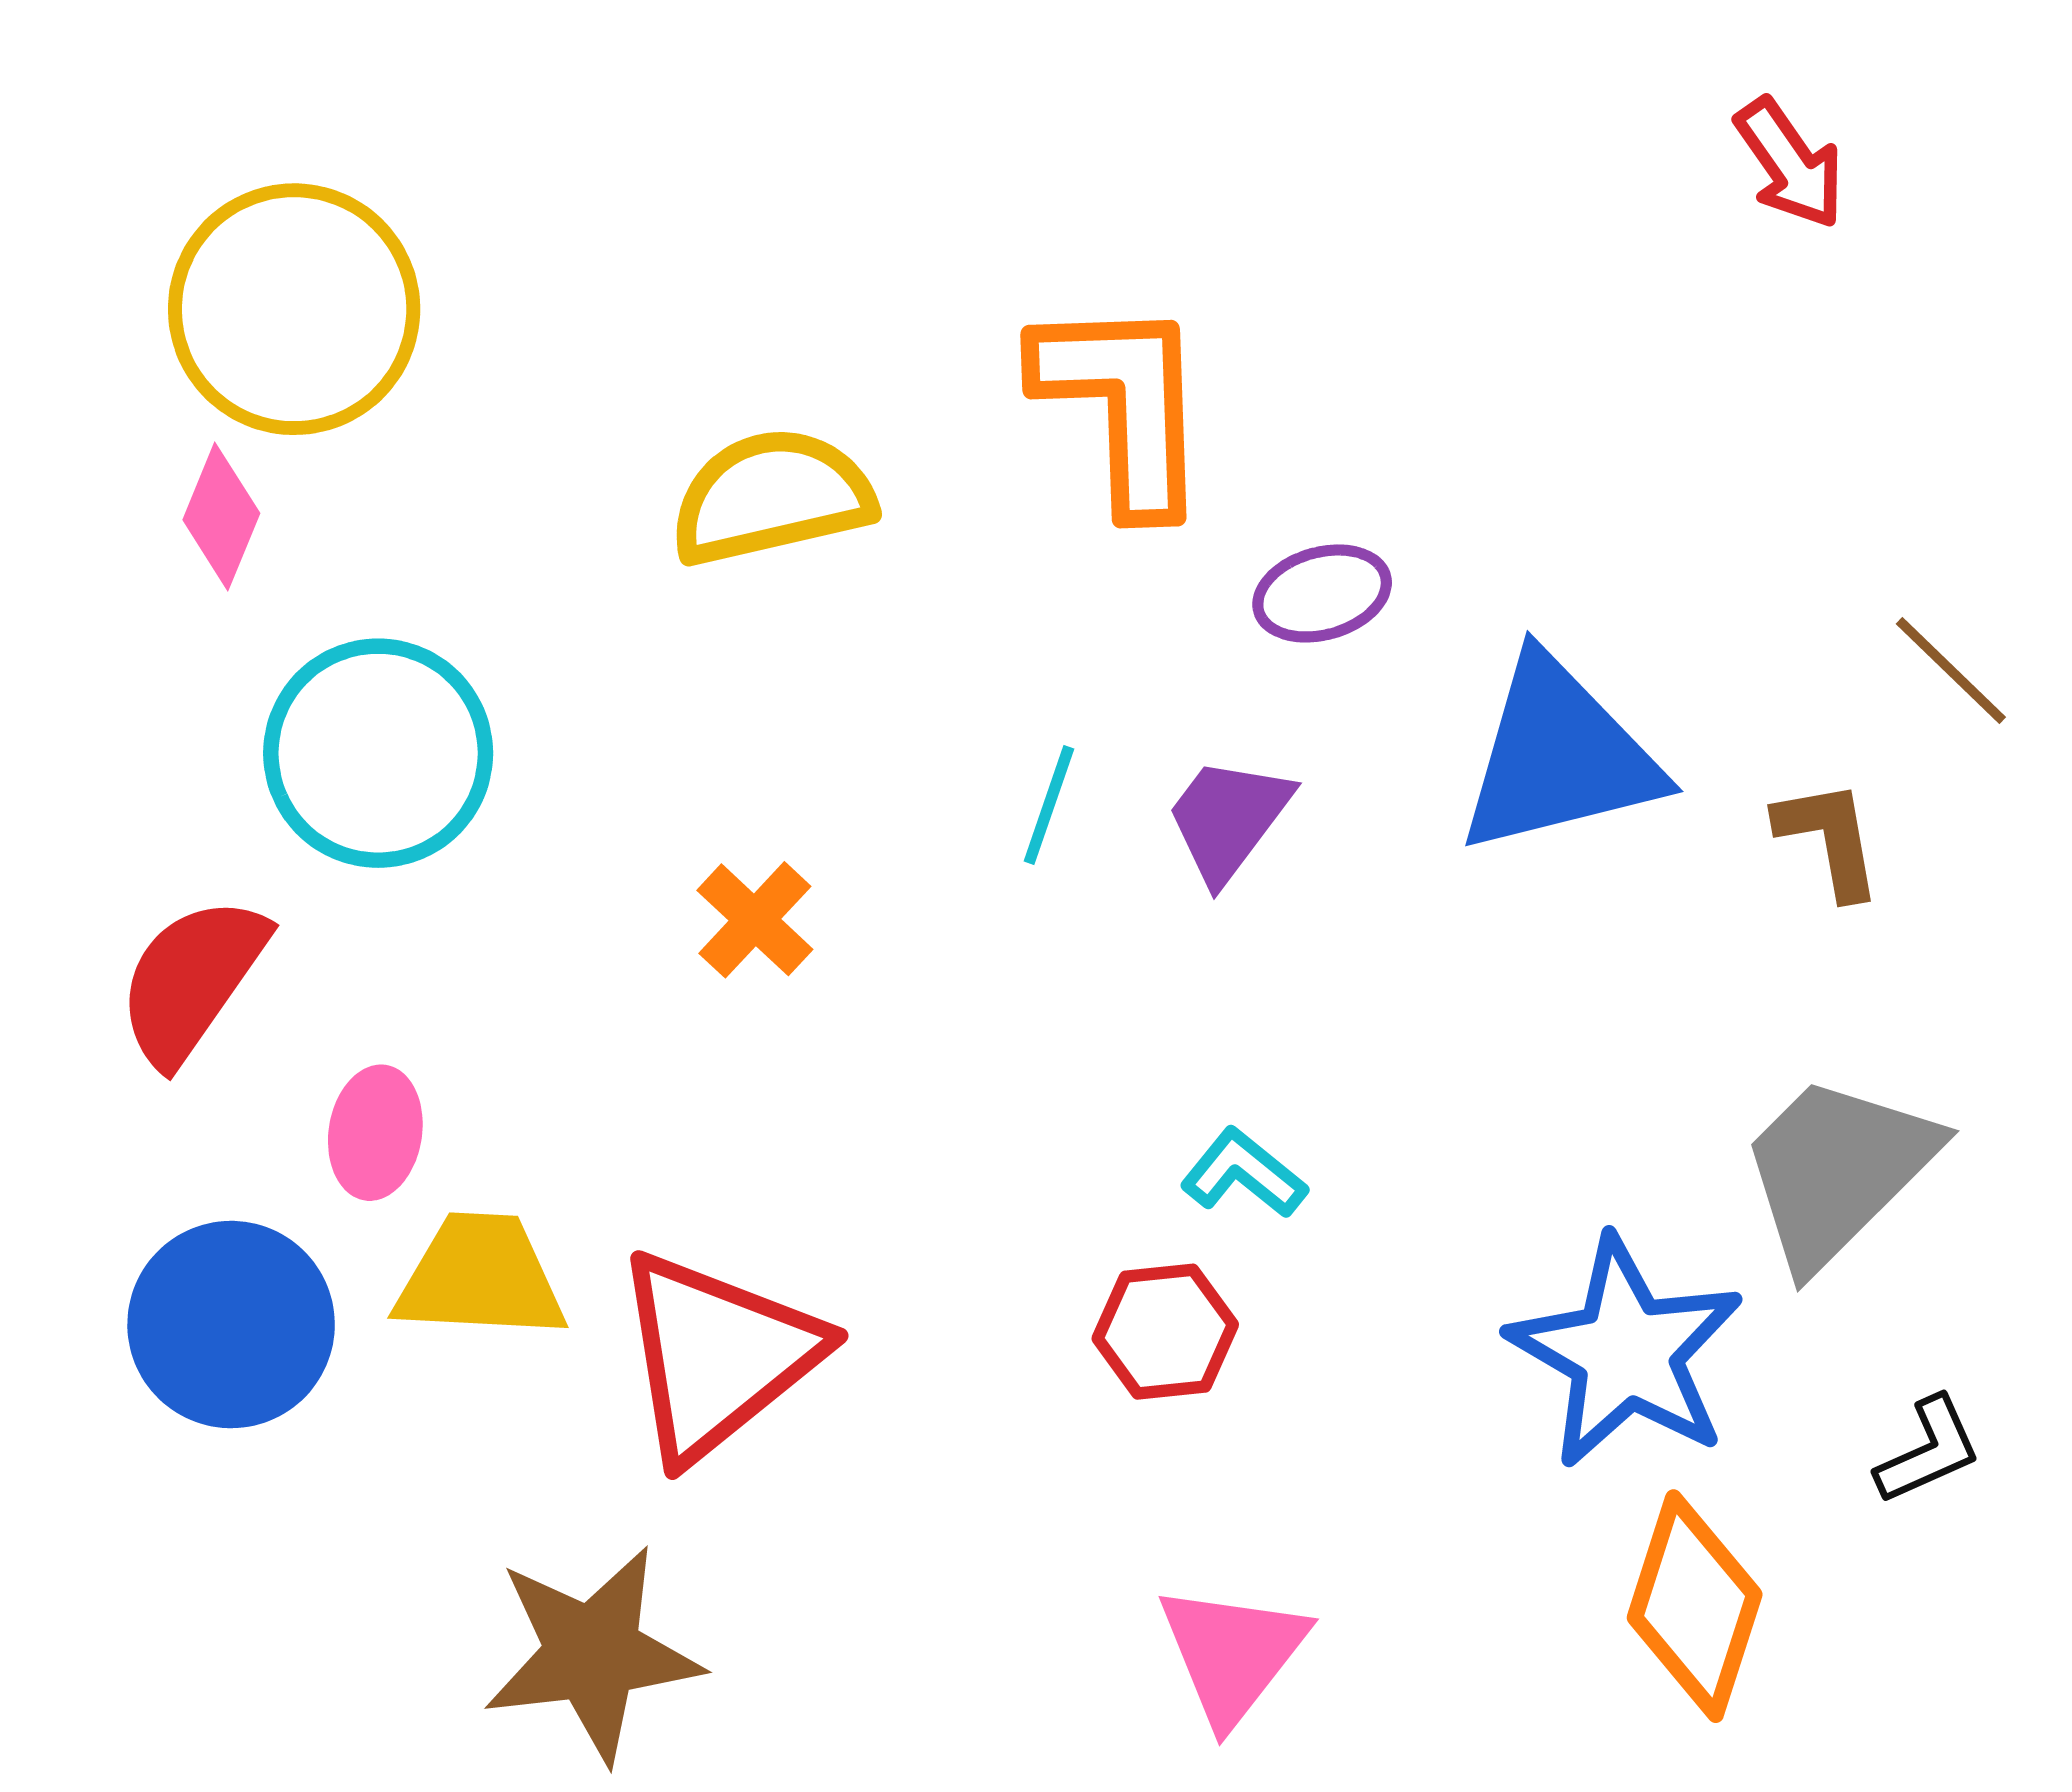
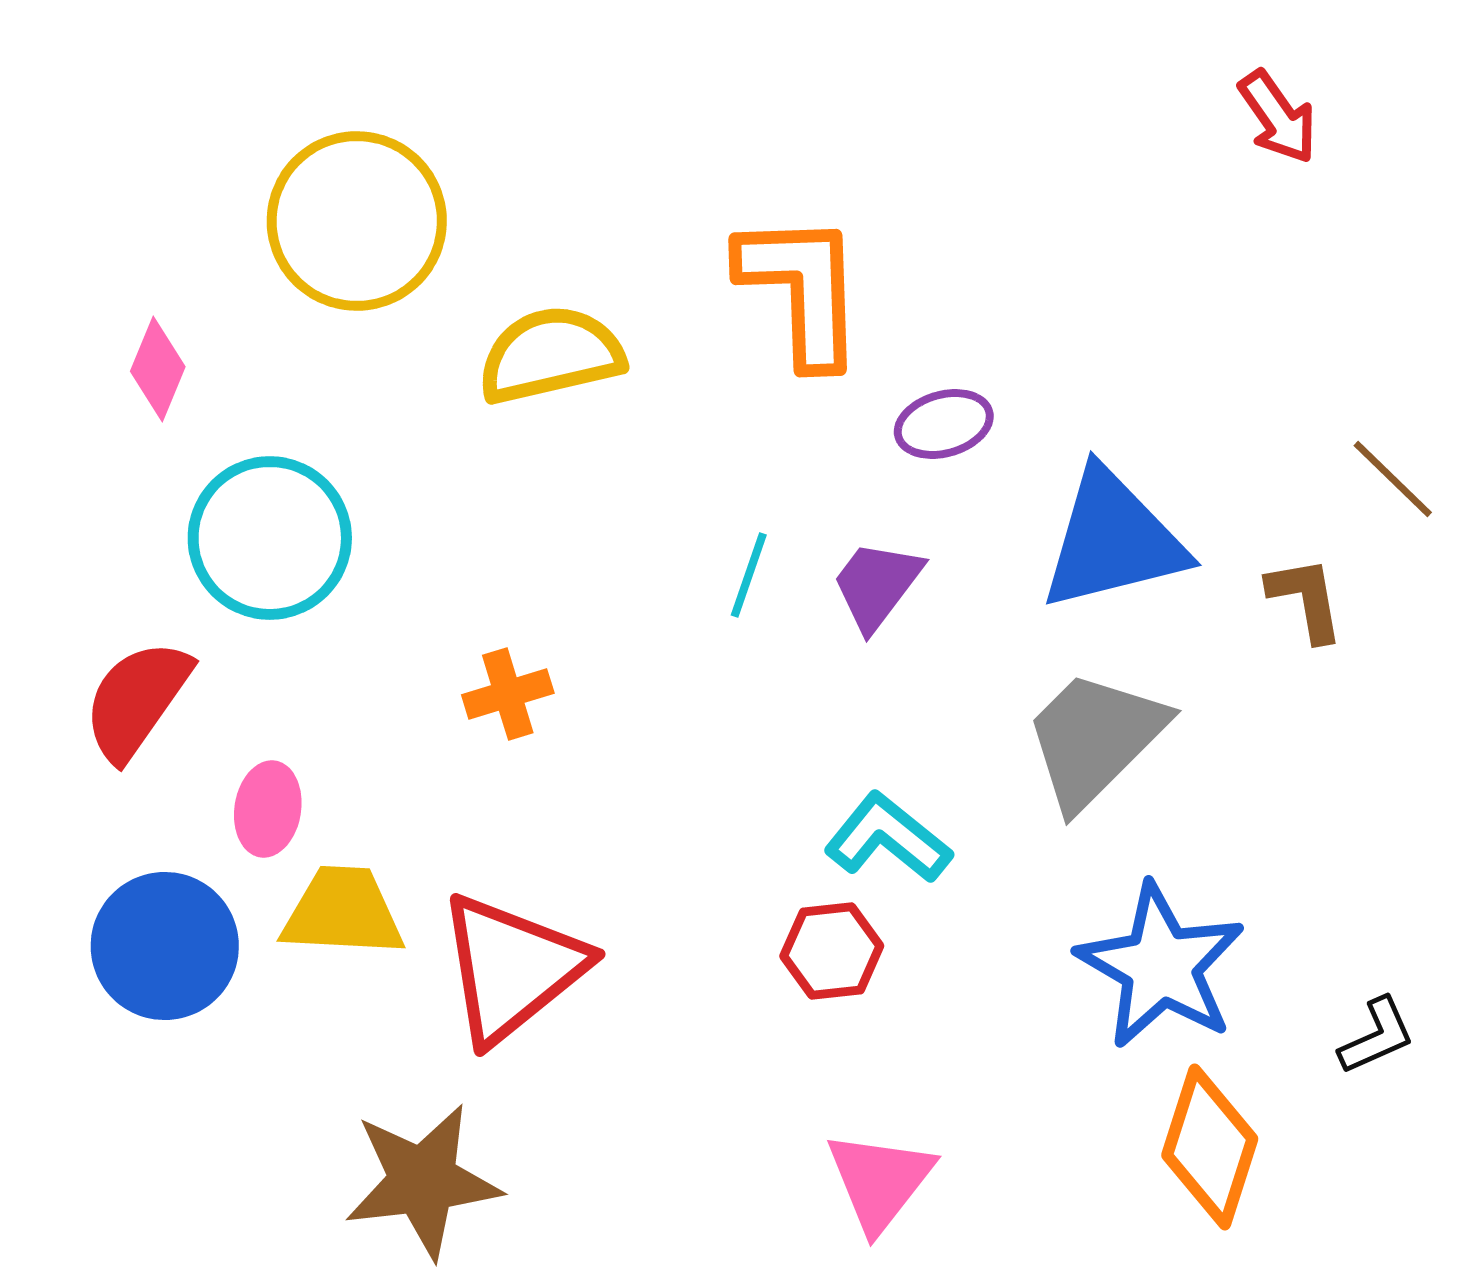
yellow circle: (294, 309) -> (357, 221), moved
orange cross: (755, 920) -> (508, 694), moved, turned 30
gray trapezoid: (1837, 1170) -> (1095, 739), moved
cyan L-shape: (1244, 1173) -> (888, 838), size x1.4

